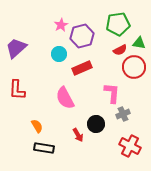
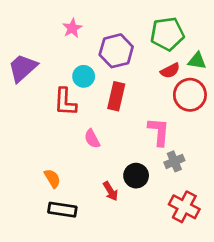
pink star: (61, 25) -> (72, 28), moved
red rectangle: (82, 68) -> (116, 96), turned -54
red L-shape: (17, 90) -> (65, 102), moved
pink semicircle: (65, 98) -> (92, 139), size x0.6

